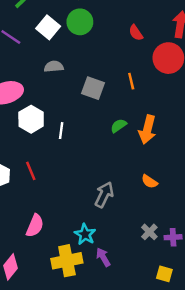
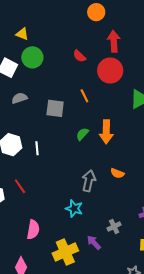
gray arrow: (104, 195) -> (89, 181), moved
gray cross: (149, 232) -> (114, 227), moved, turned 32
cyan star: (85, 234) -> (74, 209), moved

